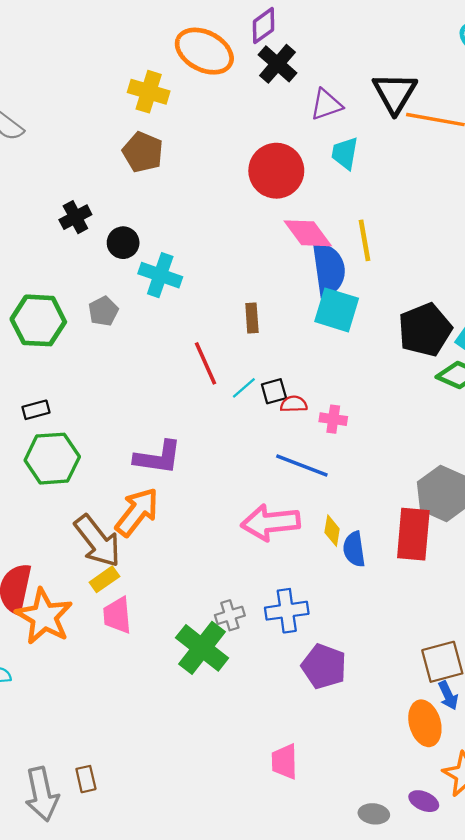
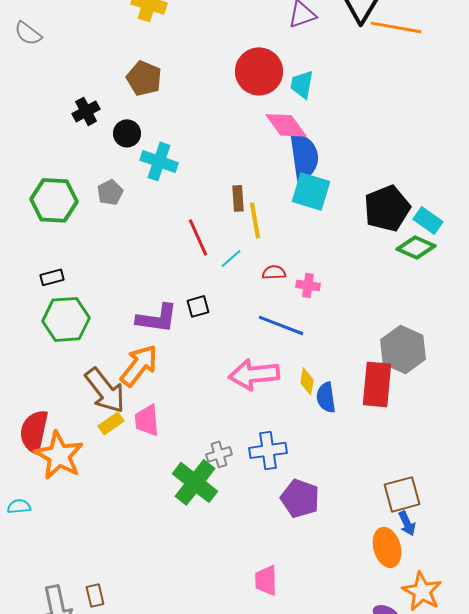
brown pentagon: (143, 152) -> (144, 78), moved
cyan trapezoid: (345, 153) -> (302, 84), moved
yellow line: (365, 240) -> (255, 220), moved
black square: (274, 391) -> (198, 306), moved
pink trapezoid: (117, 615) -> (147, 420), moved

